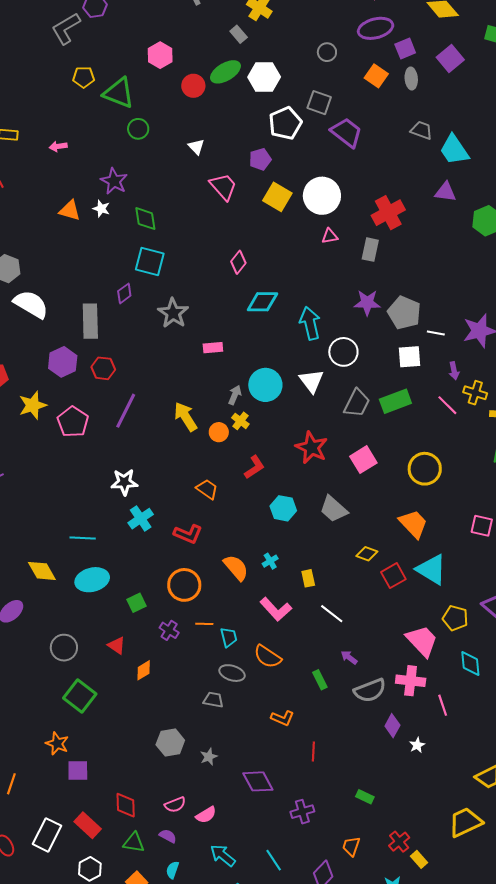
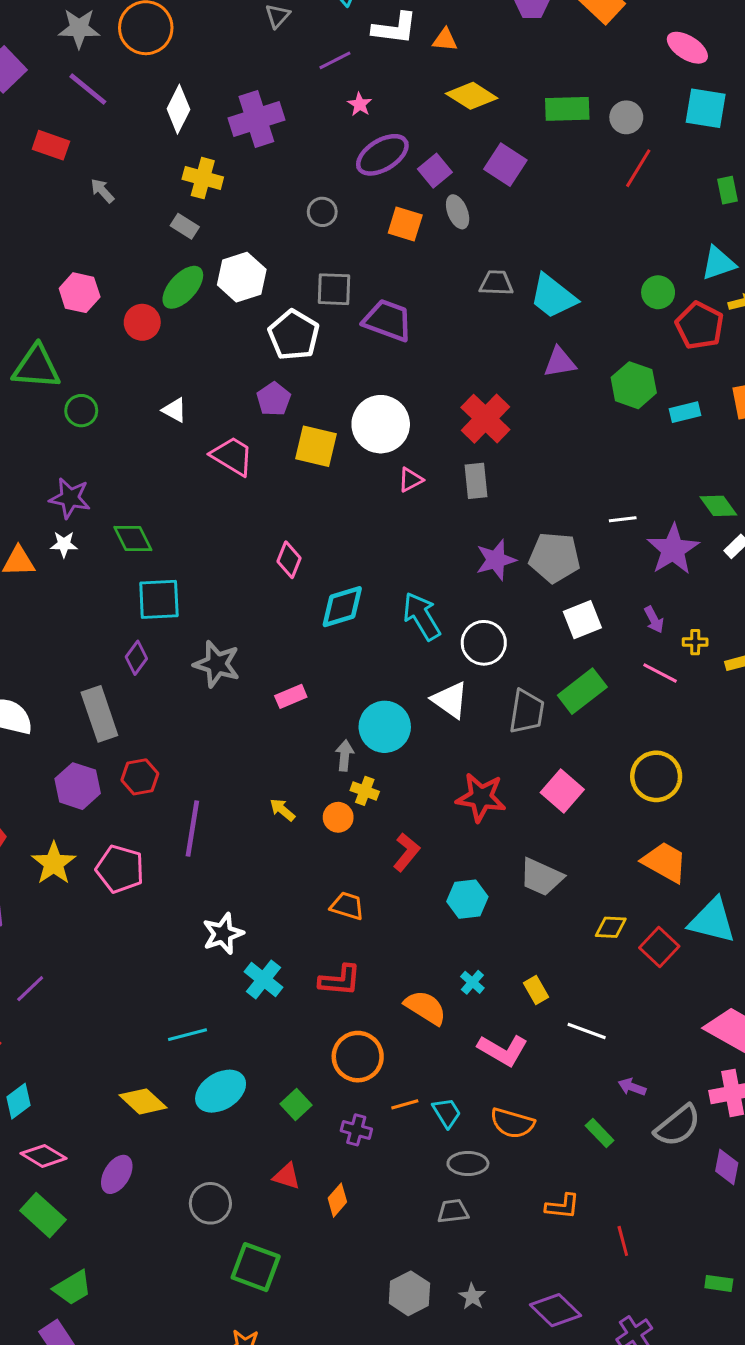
white line: (436, 333) -> (623, 519), moved
yellow cross: (475, 393) -> (695, 642), size x0.7
yellow arrow: (186, 417) -> (282, 810), size x0.6

